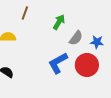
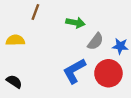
green arrow: (59, 22) -> (75, 23), turned 70

